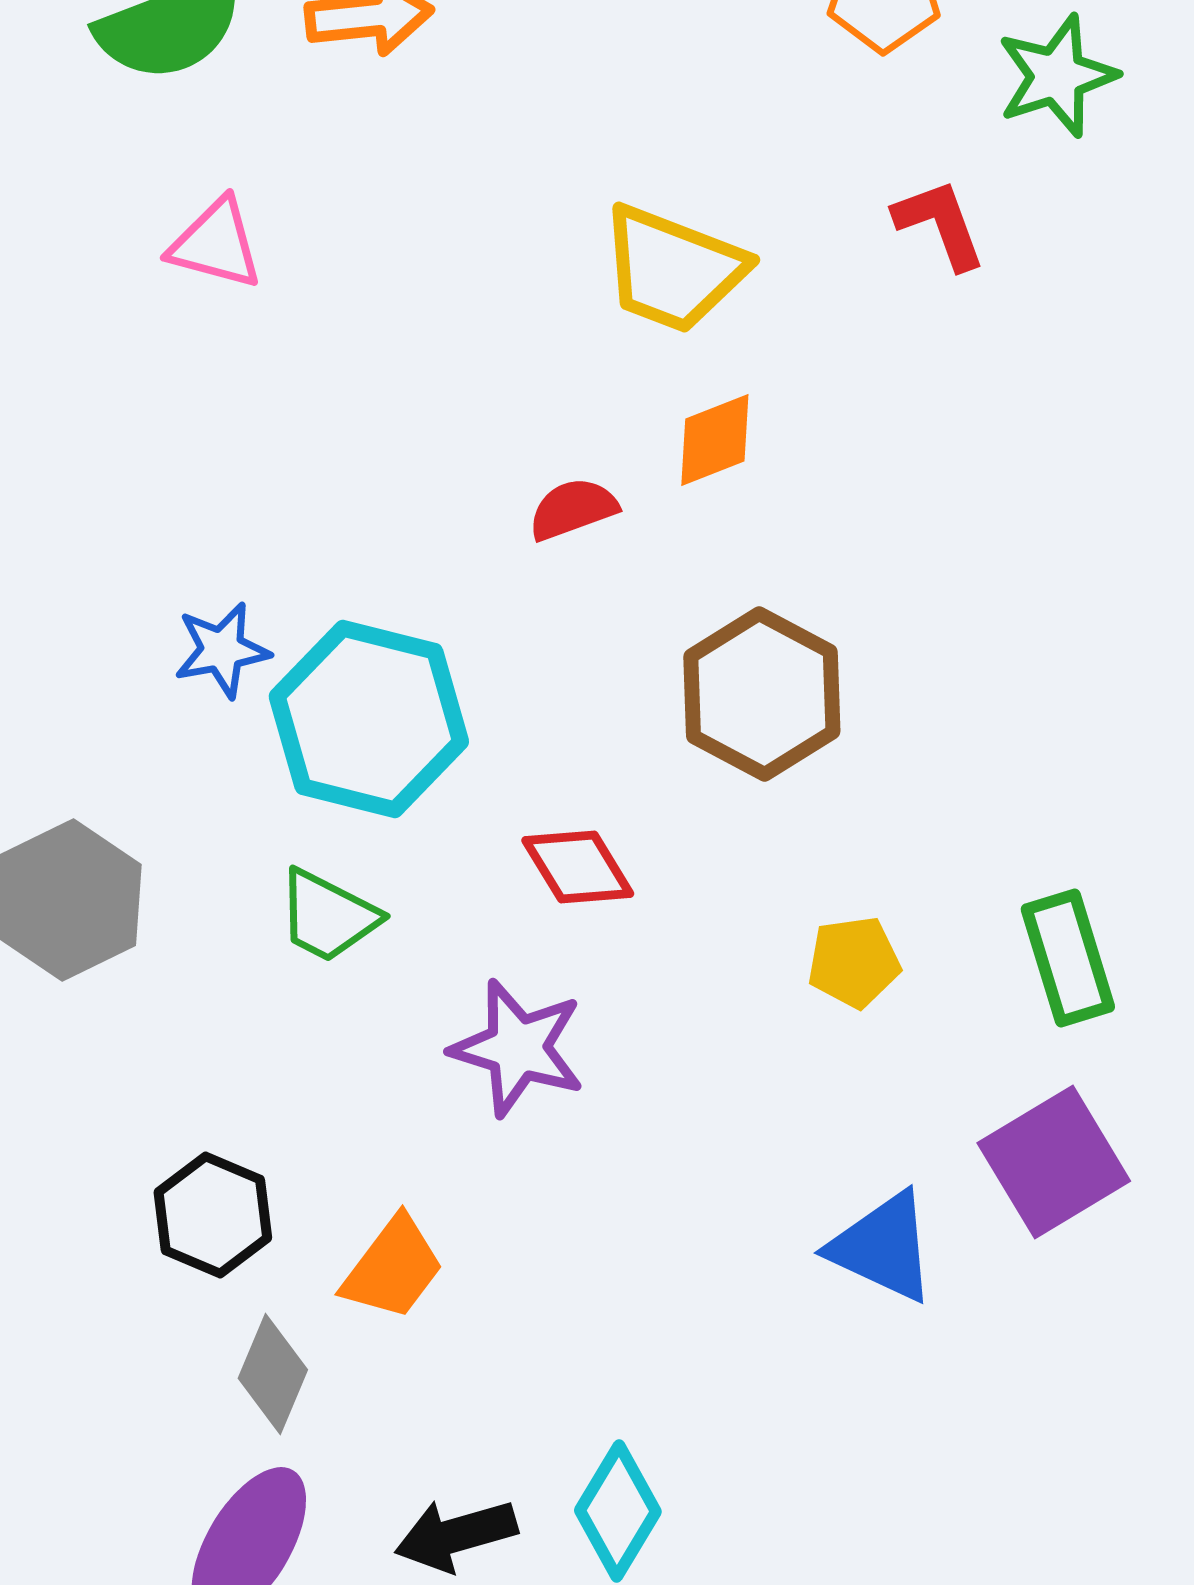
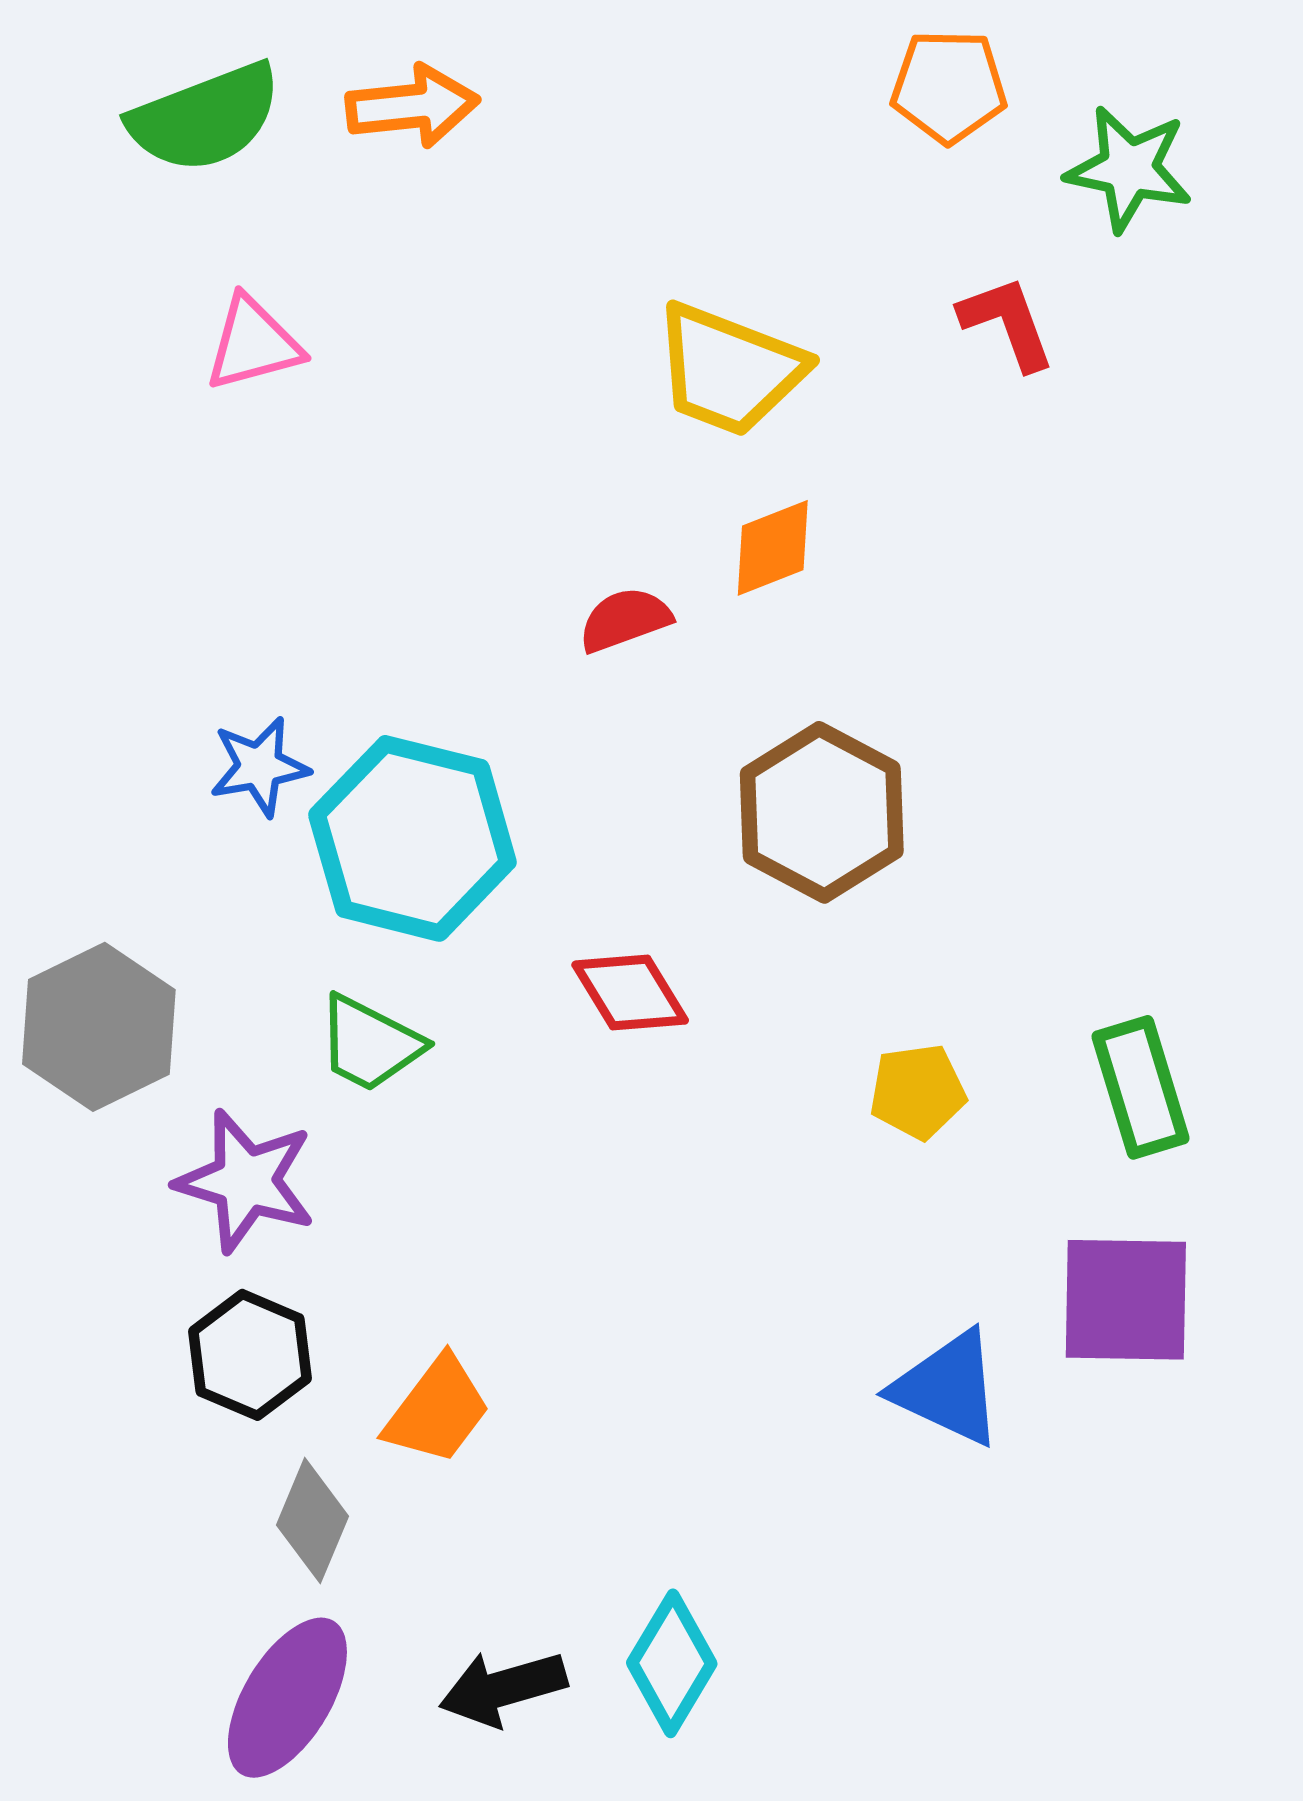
green star: (1057, 76) -> (1129, 169), turned 30
pink triangle: (216, 244) -> (253, 344), turned -30
purple star: (518, 1048) -> (246, 1181), moved
purple square: (1054, 1162) -> (1126, 1300), turned 32

